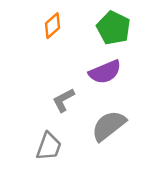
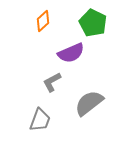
purple semicircle: (105, 72) -> (71, 53), moved

